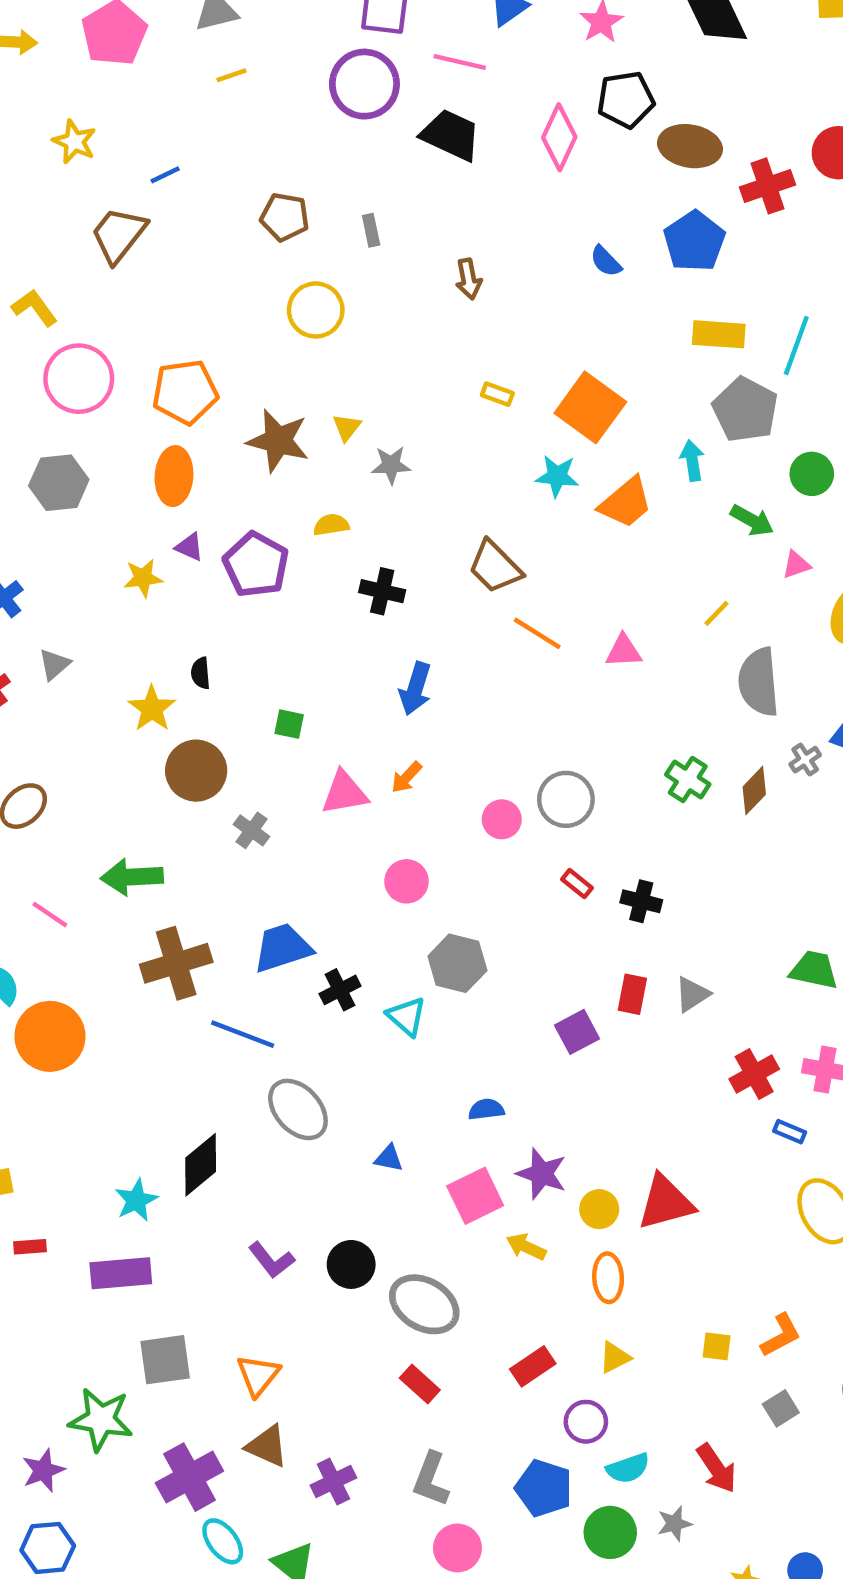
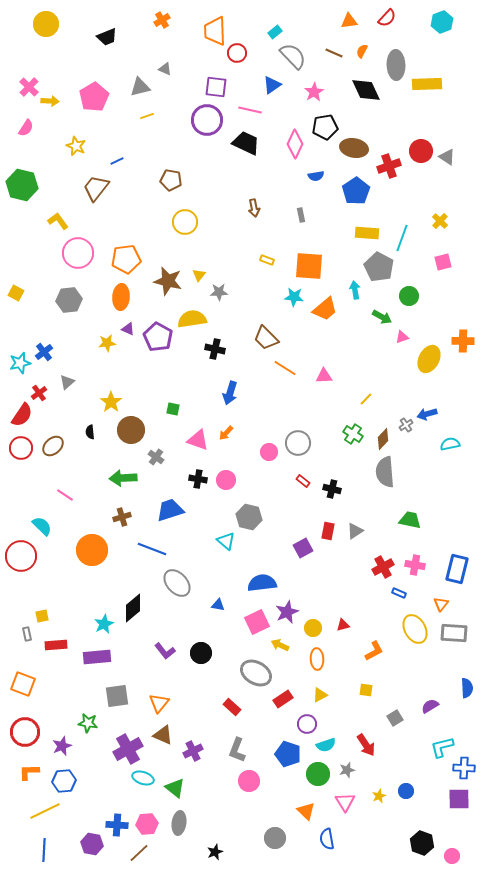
gray rectangle: (371, 230) -> (301, 215), moved
blue semicircle: (606, 261) -> (316, 176), moved, turned -56
orange square: (590, 407) -> (309, 266), turned -32
yellow semicircle: (331, 525) -> (192, 319), size x1.8
yellow line: (717, 613) -> (366, 399), moved
black semicircle: (201, 673) -> (90, 432), moved
gray semicircle: (759, 682) -> (385, 472), moved
pink triangle: (344, 793) -> (198, 440), turned 30
green arrow: (132, 877) -> (123, 478), moved
brown cross: (176, 963) -> (122, 517), size x0.6
black cross: (340, 990) -> (198, 479), moved, turned 36
orange circle: (50, 1036) -> (92, 550), moved
blue semicircle: (486, 1109) -> (262, 583), size x1.8
purple star: (542, 1174) -> (287, 612), turned 30
red triangle: (666, 1202) -> (343, 625), size x0.5
red rectangle: (30, 1247) -> (56, 645), size x1.5
gray ellipse: (424, 1304) -> (256, 673), moved
orange L-shape: (781, 1335) -> (374, 651), moved
green star: (101, 1419) -> (88, 723), size x0.7
cyan ellipse: (223, 1541) -> (143, 778), turned -35

